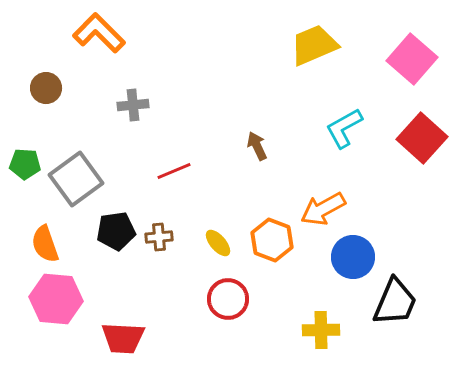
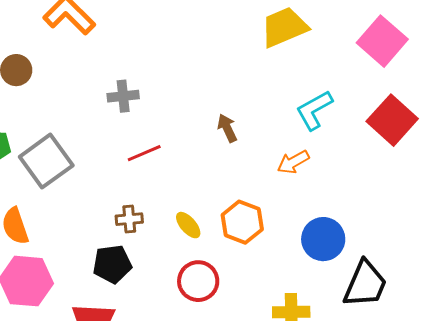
gray cross: (133, 105) -> (123, 96), moved
orange arrow: (323, 209) -> (293, 162), moved, size x0.7
black pentagon: (116, 231) -> (112, 264), moved

